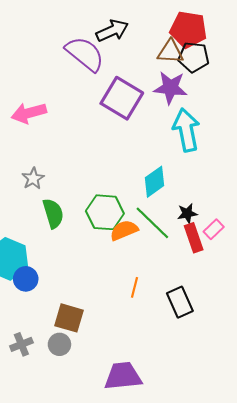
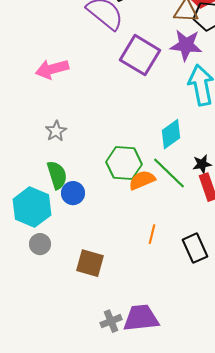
green semicircle: (53, 213) -> (57, 175), moved
blue circle: (26, 279) -> (73, 193), moved
gray cross: (21, 344) -> (111, 321), moved
gray circle: (59, 344) -> (40, 244), moved

